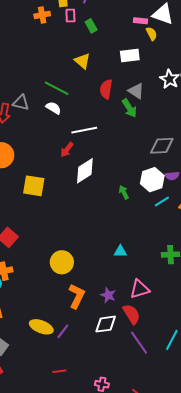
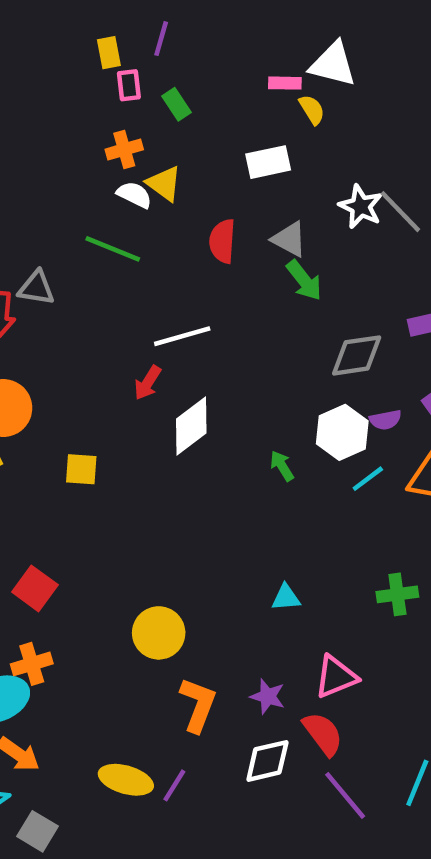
orange cross: (42, 15) -> (124, 149), moved
white semicircle: (53, 108) -> (134, 195), moved
green arrow: (129, 108) -> (304, 280), moved
yellow square: (34, 186) -> (81, 469), size x0.7

